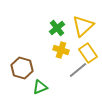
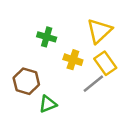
green cross: (57, 28) -> (47, 37), moved, turned -35

